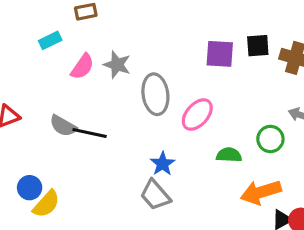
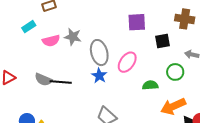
black square: (258, 46) -> (162, 41), moved
pink semicircle: (82, 67) -> (51, 41), turned 48
blue star: (163, 164) -> (99, 76), moved

